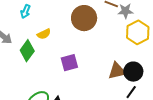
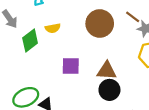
brown triangle: (117, 71) -> (107, 71), moved
black circle: (133, 72) -> (109, 90), moved

